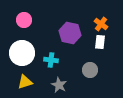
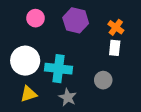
pink circle: (24, 20) -> (35, 18), moved
purple hexagon: (70, 33) -> (76, 20), moved
cyan cross: (51, 60) -> (58, 69), size x1.6

